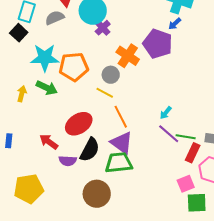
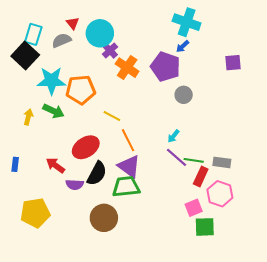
black square: (19, 33) -> (25, 55), size x1.5
orange cross: (128, 56) -> (127, 68), moved
gray circle: (111, 75) -> (184, 95), moved

